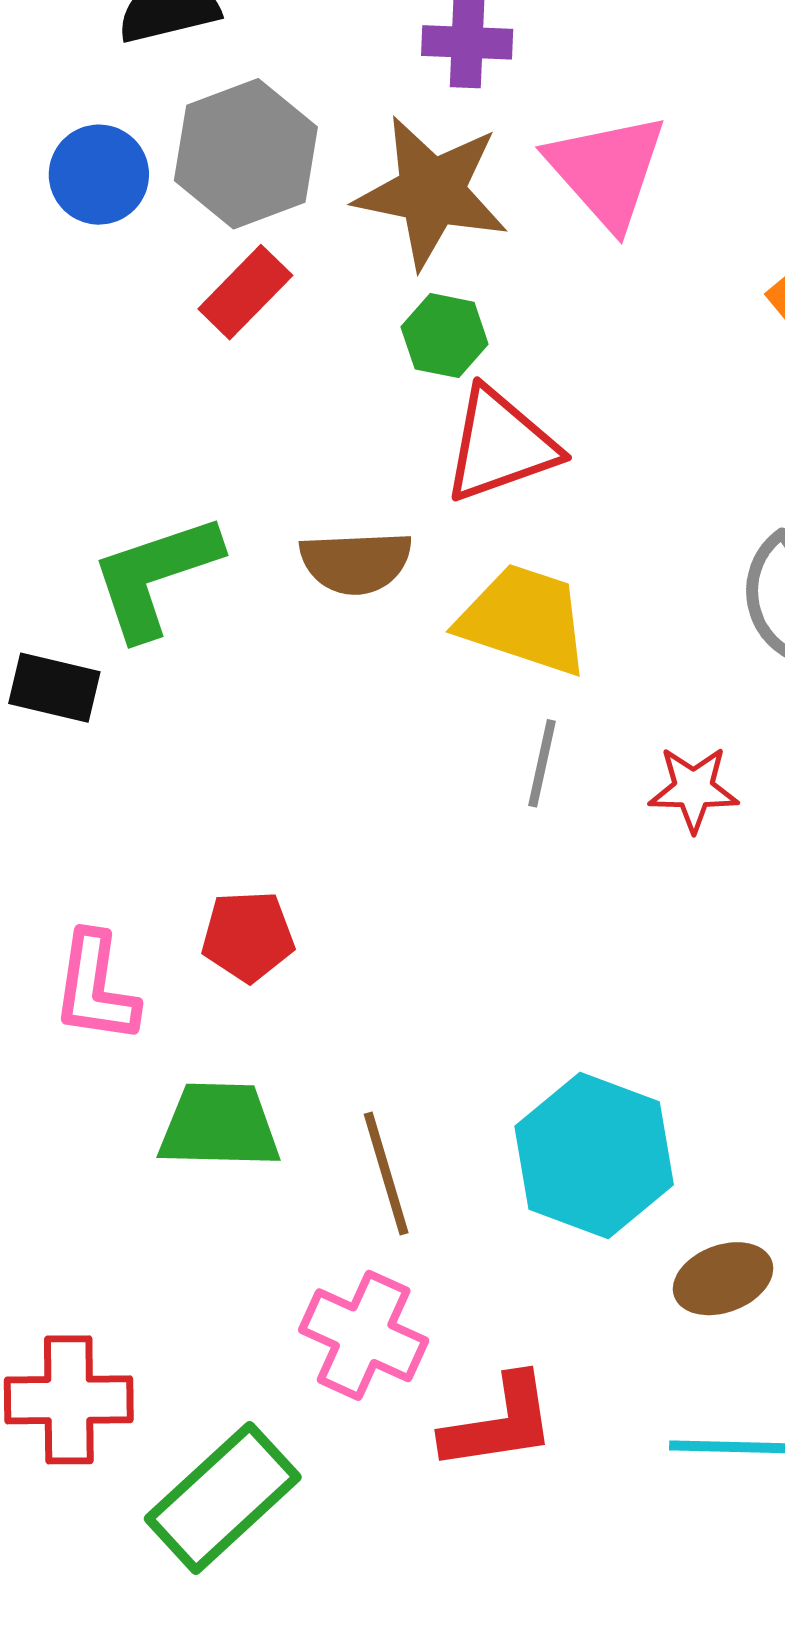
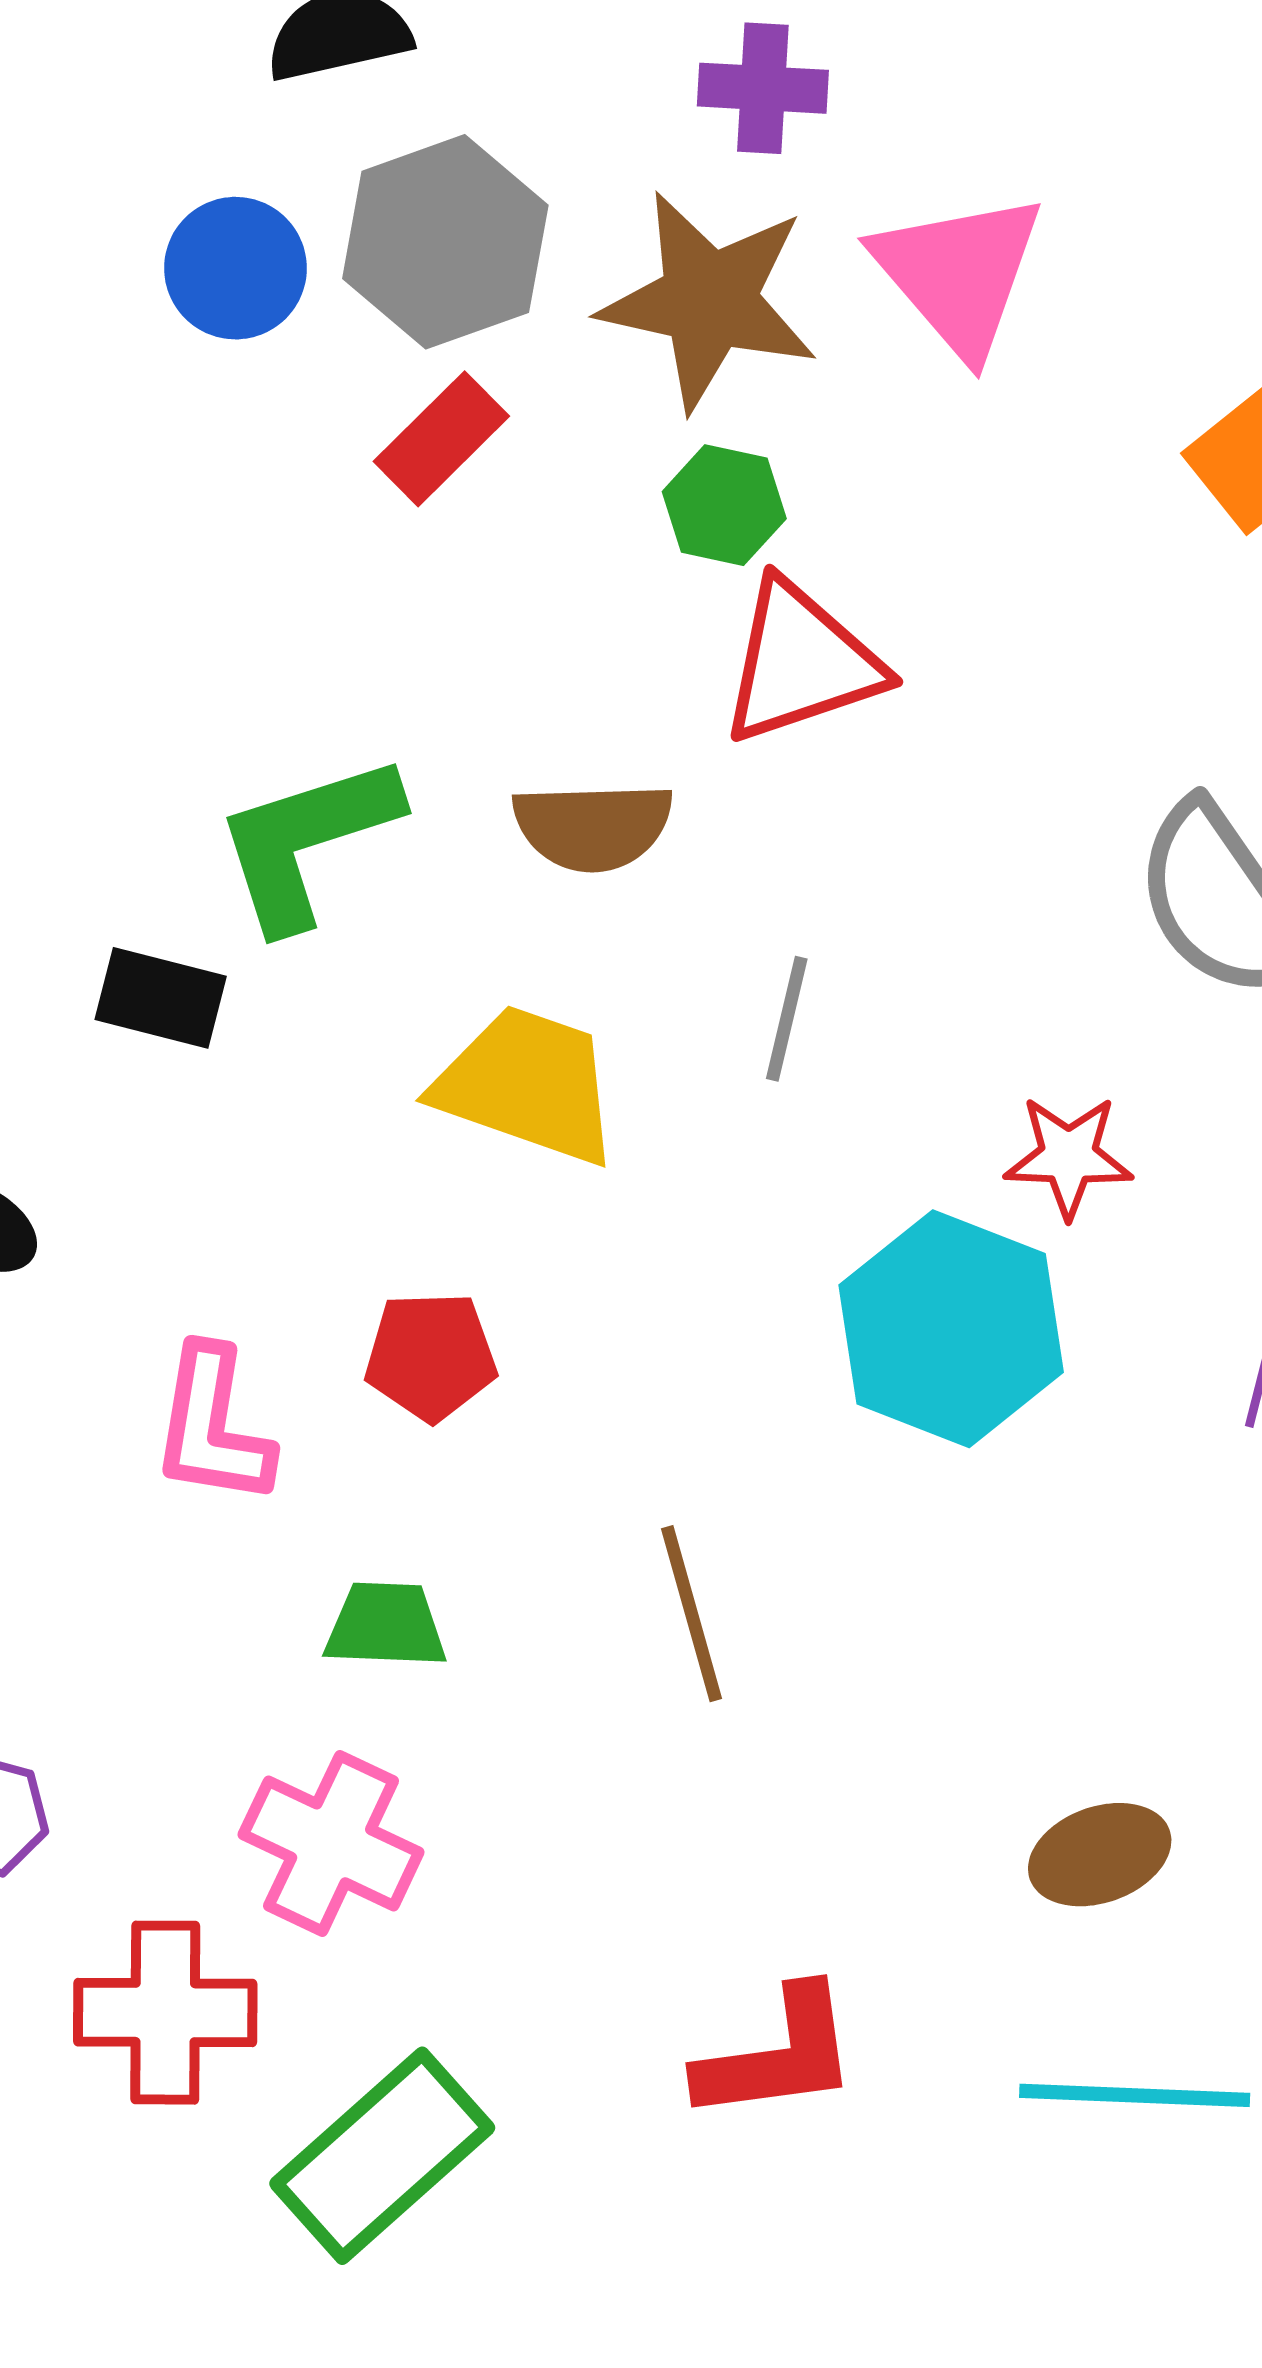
yellow trapezoid: (524, 619) -> (527, 1085), moved
gray line: (542, 763) -> (787, 1019), moved
green trapezoid: (219, 1126) -> (386, 1625), size x0.7
cyan hexagon: (594, 1155) -> (951, 1329), moved
brown line: (386, 1174) -> (691, 1614), moved
pink cross: (364, 1335) -> (331, 1843), moved

